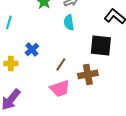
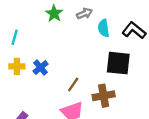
cyan semicircle: (69, 22) -> (104, 28), moved
yellow cross: (11, 63) -> (17, 66), moved

